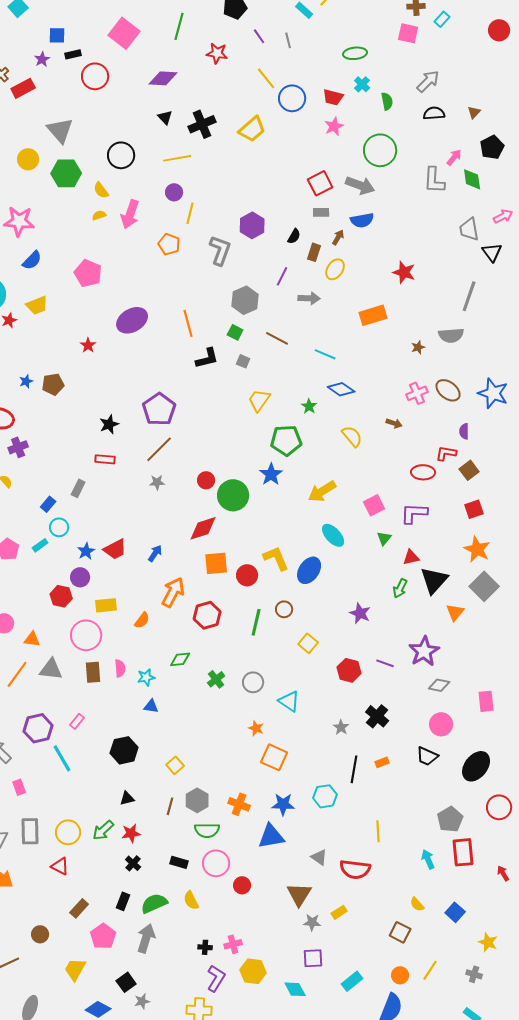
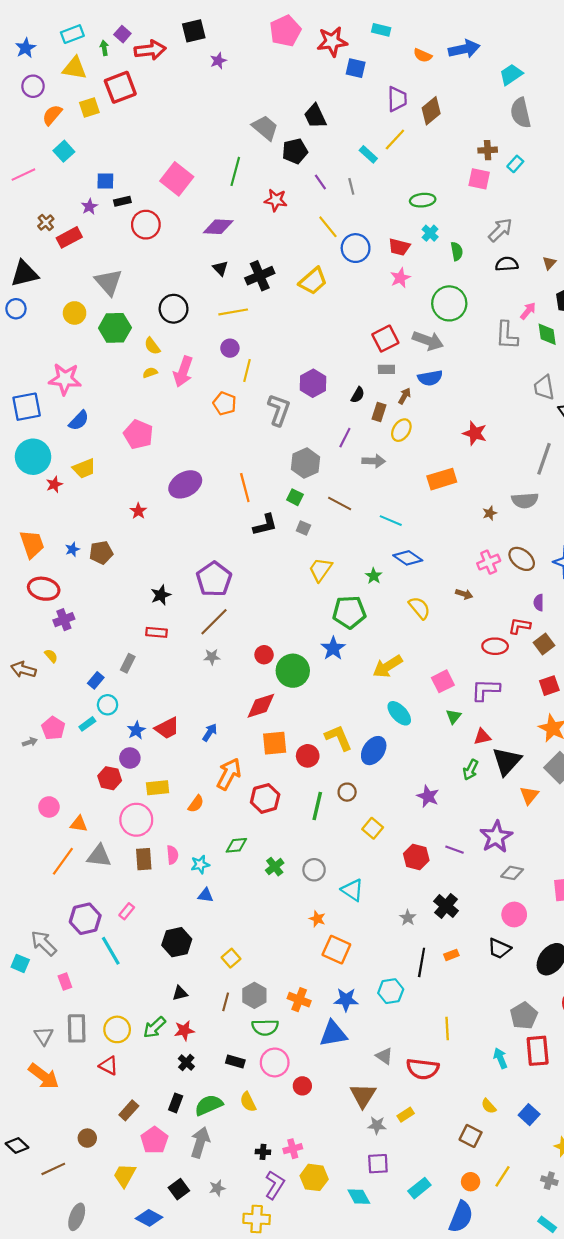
gray star: (142, 1001) -> (217, 1188), moved

